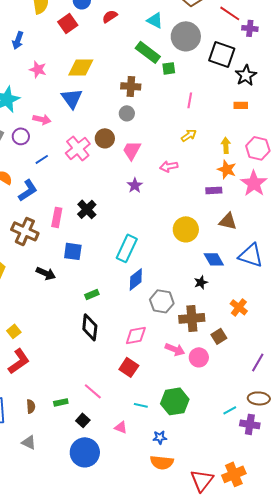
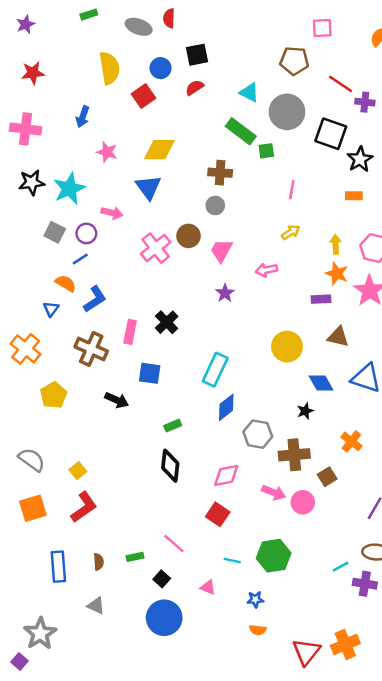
blue line: (42, 159) -> (80, 259), moved
orange semicircle: (162, 462) -> (258, 630), size x0.6

